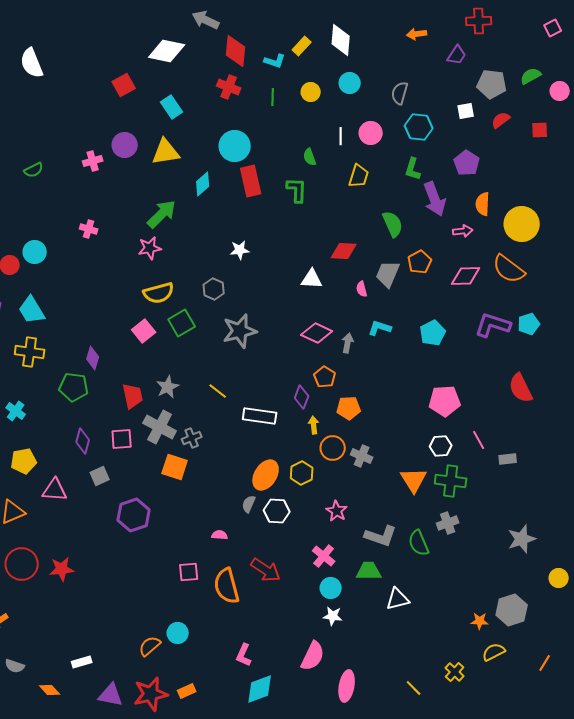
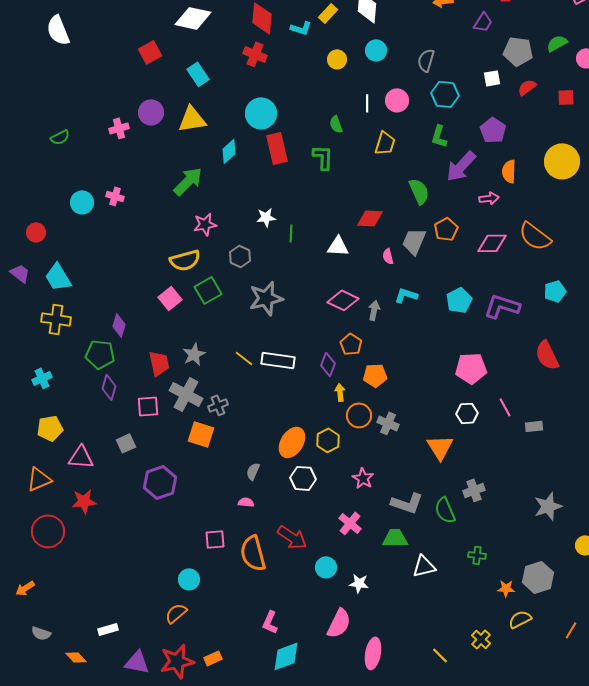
green line: (273, 97) -> (291, 233), moved
purple arrow: (435, 199) -> (461, 166), turned 64
yellow circle: (522, 224) -> (562, 161), moved
pink star: (150, 248) -> (205, 224), moved
cyan circle: (35, 252) -> (82, 202), moved
purple L-shape: (493, 325) -> (502, 306), moved
cyan cross: (16, 411) -> (42, 378), turned 30
white rectangle: (260, 416) -> (278, 360), moved
purple diamond: (83, 441) -> (109, 387), moved
green cross: (451, 481) -> (477, 555), moved, size x0.6
gray semicircle: (249, 504) -> (253, 471), moved
red star: (62, 569) -> (84, 501), moved
cyan circle: (331, 588) -> (326, 567), moved
cyan circle: (178, 633) -> (189, 579), moved

